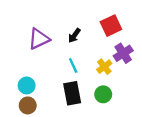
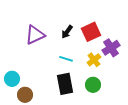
red square: (111, 26) -> (91, 32), moved
cyan line: (73, 65) -> (66, 59), turned -48
cyan circle: (27, 85) -> (12, 79), moved

